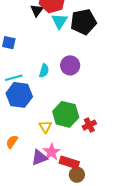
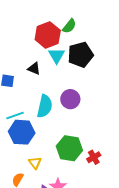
black triangle: (37, 10) -> (34, 69), moved, turned -40
cyan semicircle: (44, 71) -> (45, 106), size x1.6
yellow triangle: (45, 127) -> (35, 163), moved

